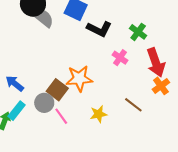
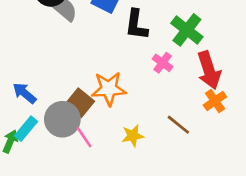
black L-shape: (99, 29) -> (136, 25), turned 70
green cross: (138, 32) -> (187, 30), size x1.4
gray circle: (44, 103) -> (62, 119), size x1.4

